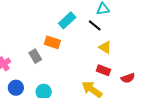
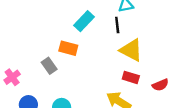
black line: (95, 25) -> (117, 25), turned 48
yellow triangle: (105, 47) -> (131, 50), size x1.5

